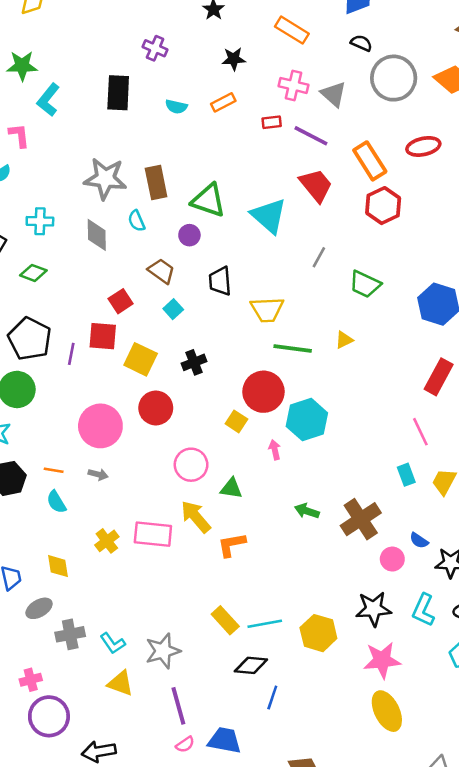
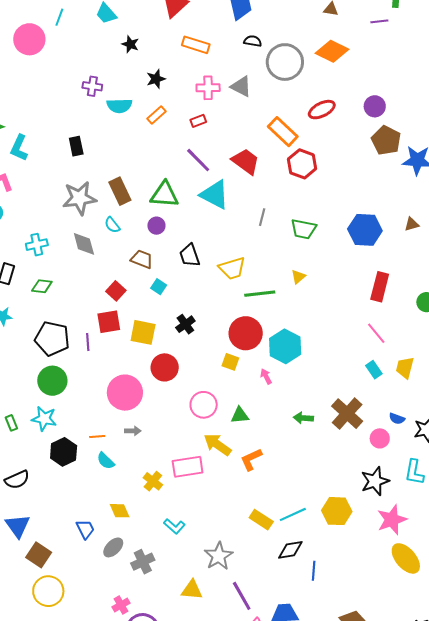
black rectangle: (118, 93) -> (76, 146), moved, size x0.7
cyan semicircle: (176, 107) -> (119, 106), moved, size x1.4
purple line: (311, 136) -> (198, 160), moved, turned 32
cyan L-shape: (113, 643) -> (174, 526), moved

